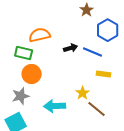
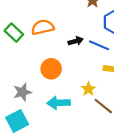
green rectangle: (24, 53) -> (14, 33), moved, turned 30
orange circle: (32, 74) -> (51, 69), moved

